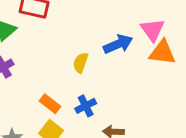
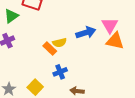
yellow semicircle: (81, 63) -> (60, 43), turned -128
orange rectangle: (50, 104) -> (50, 49), moved

